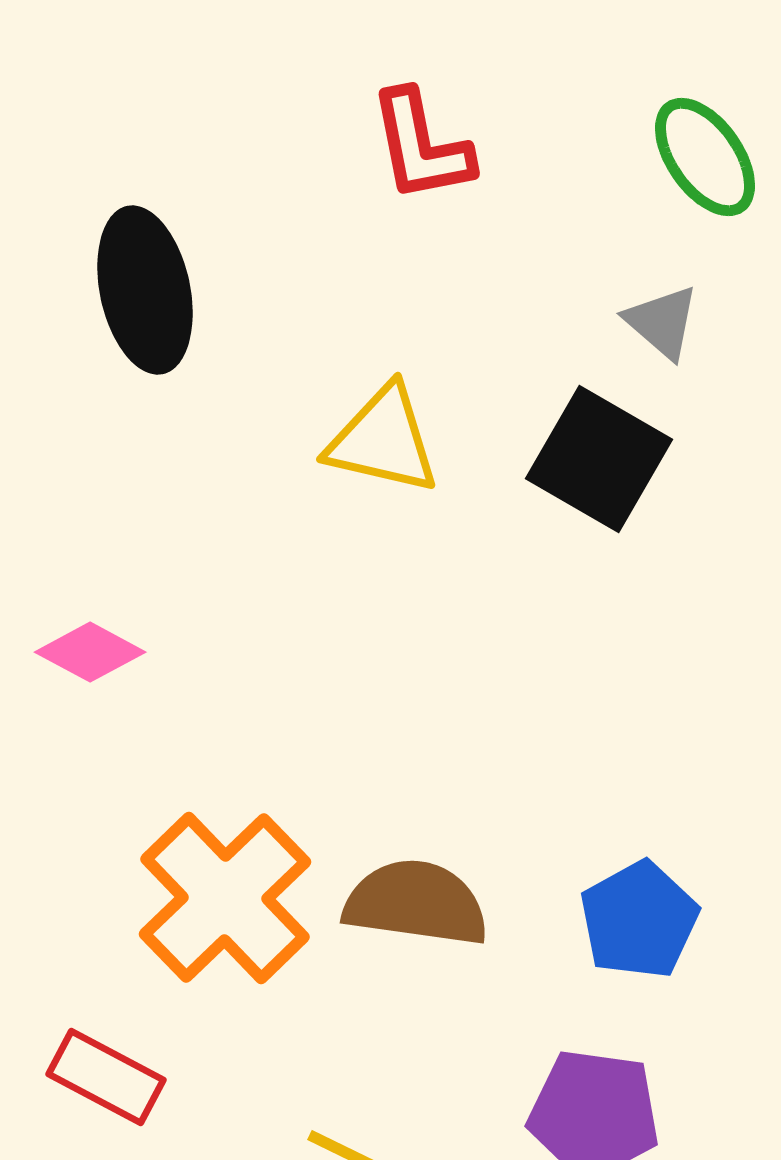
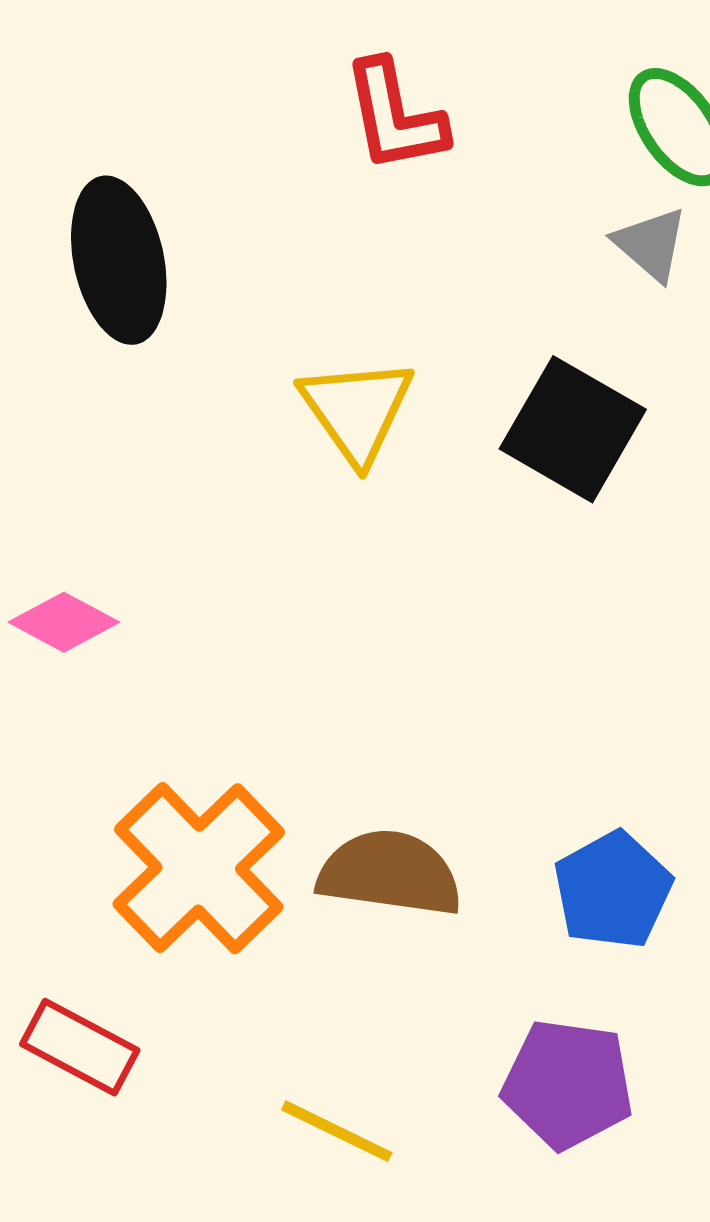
gray triangle: (662, 322) -> (651, 244), moved
yellow triangle: (383, 440) -> (357, 410), turned 42

